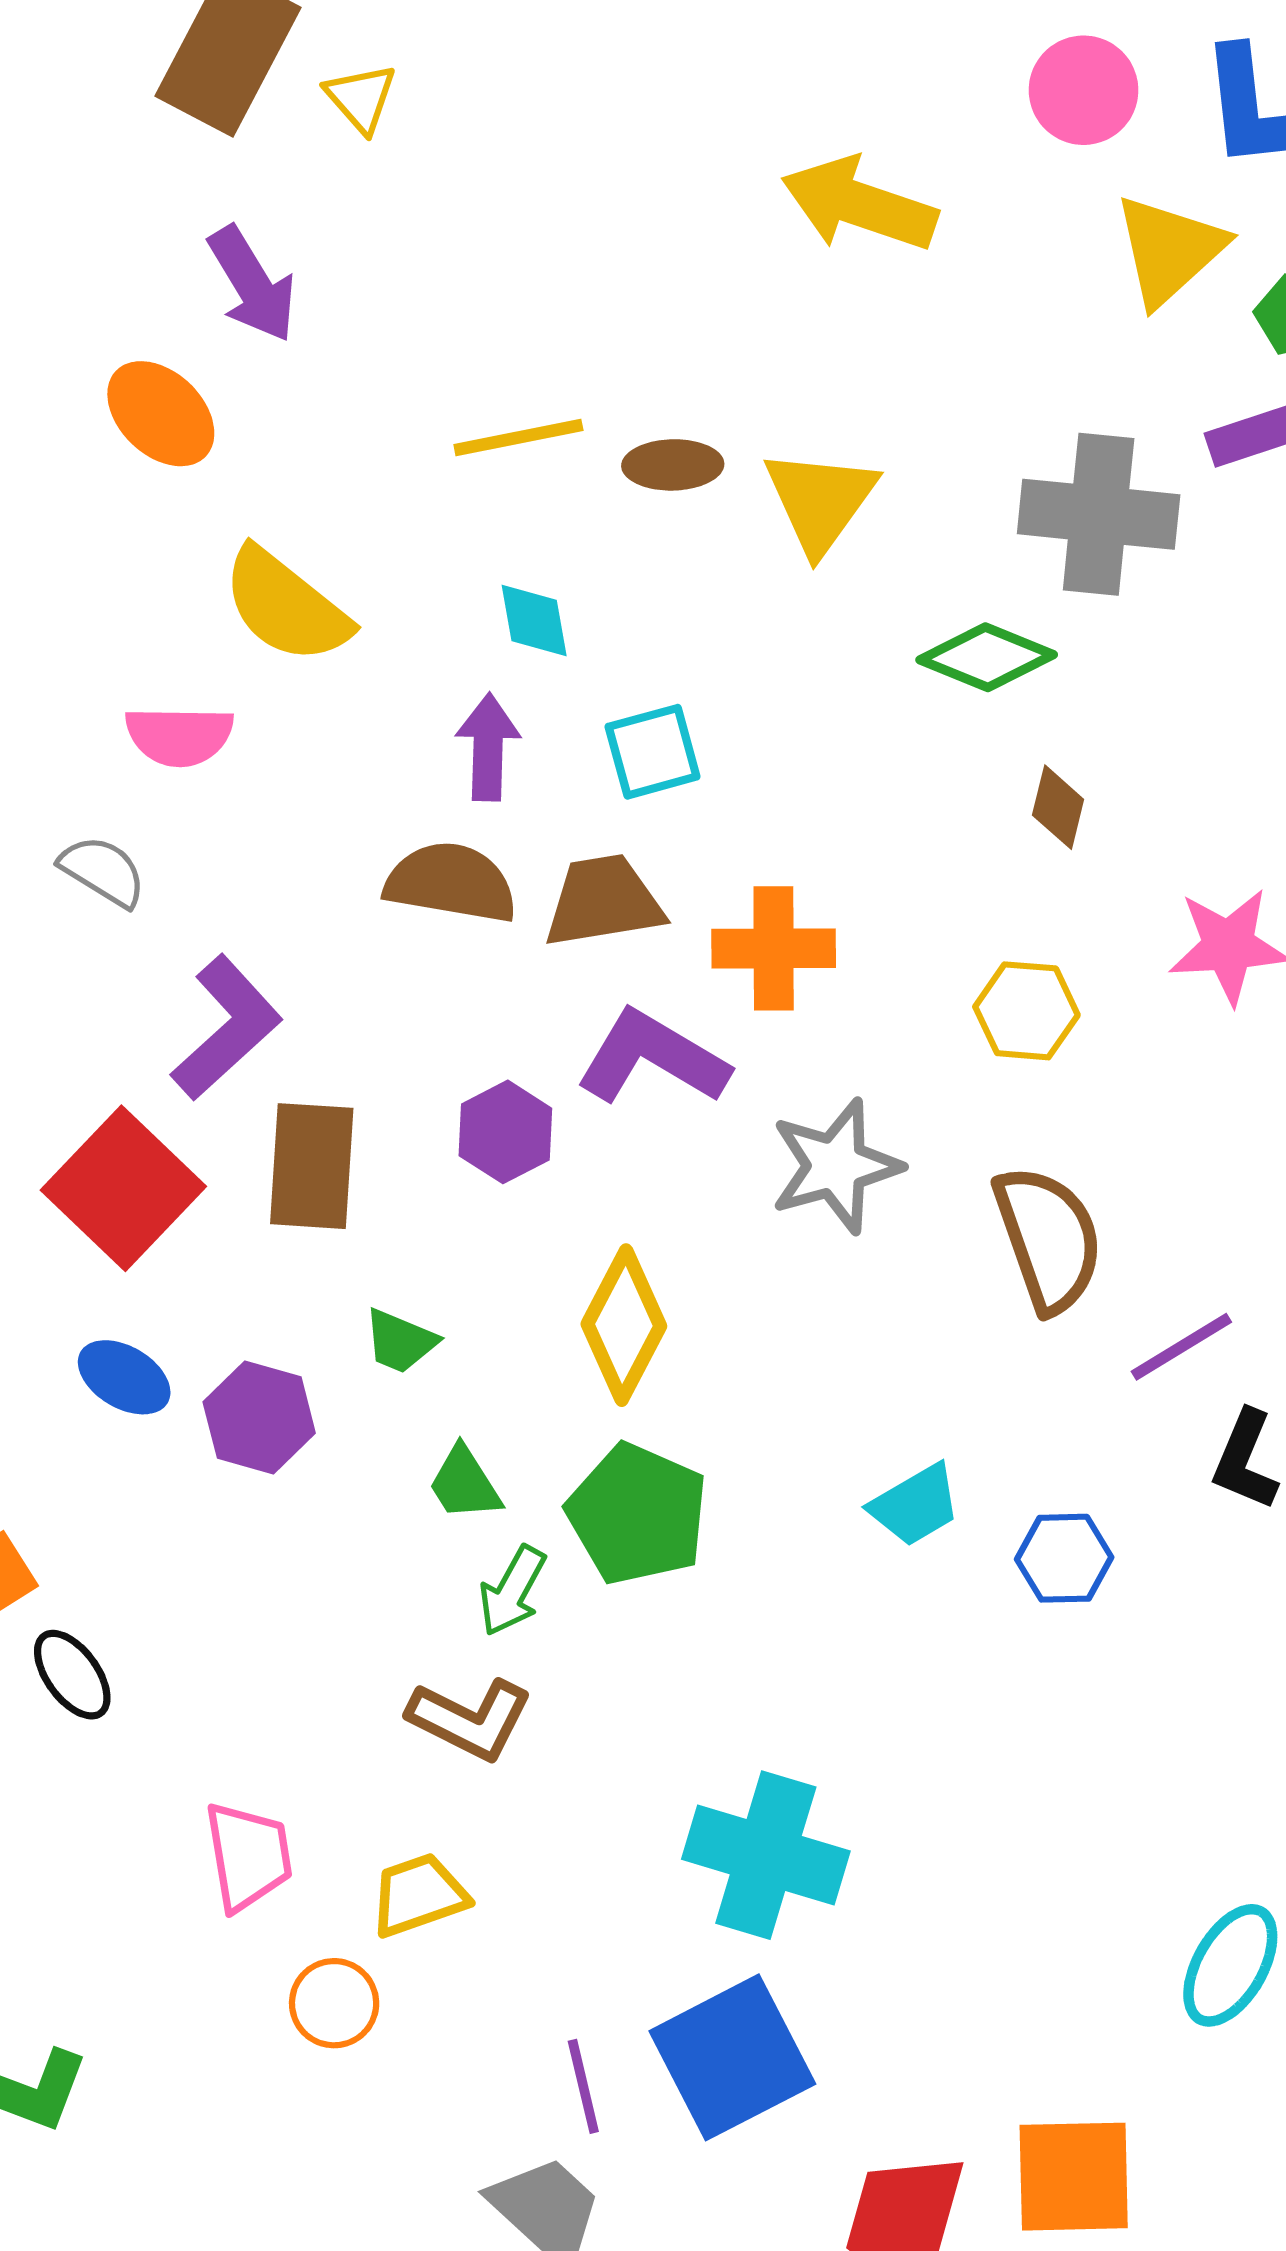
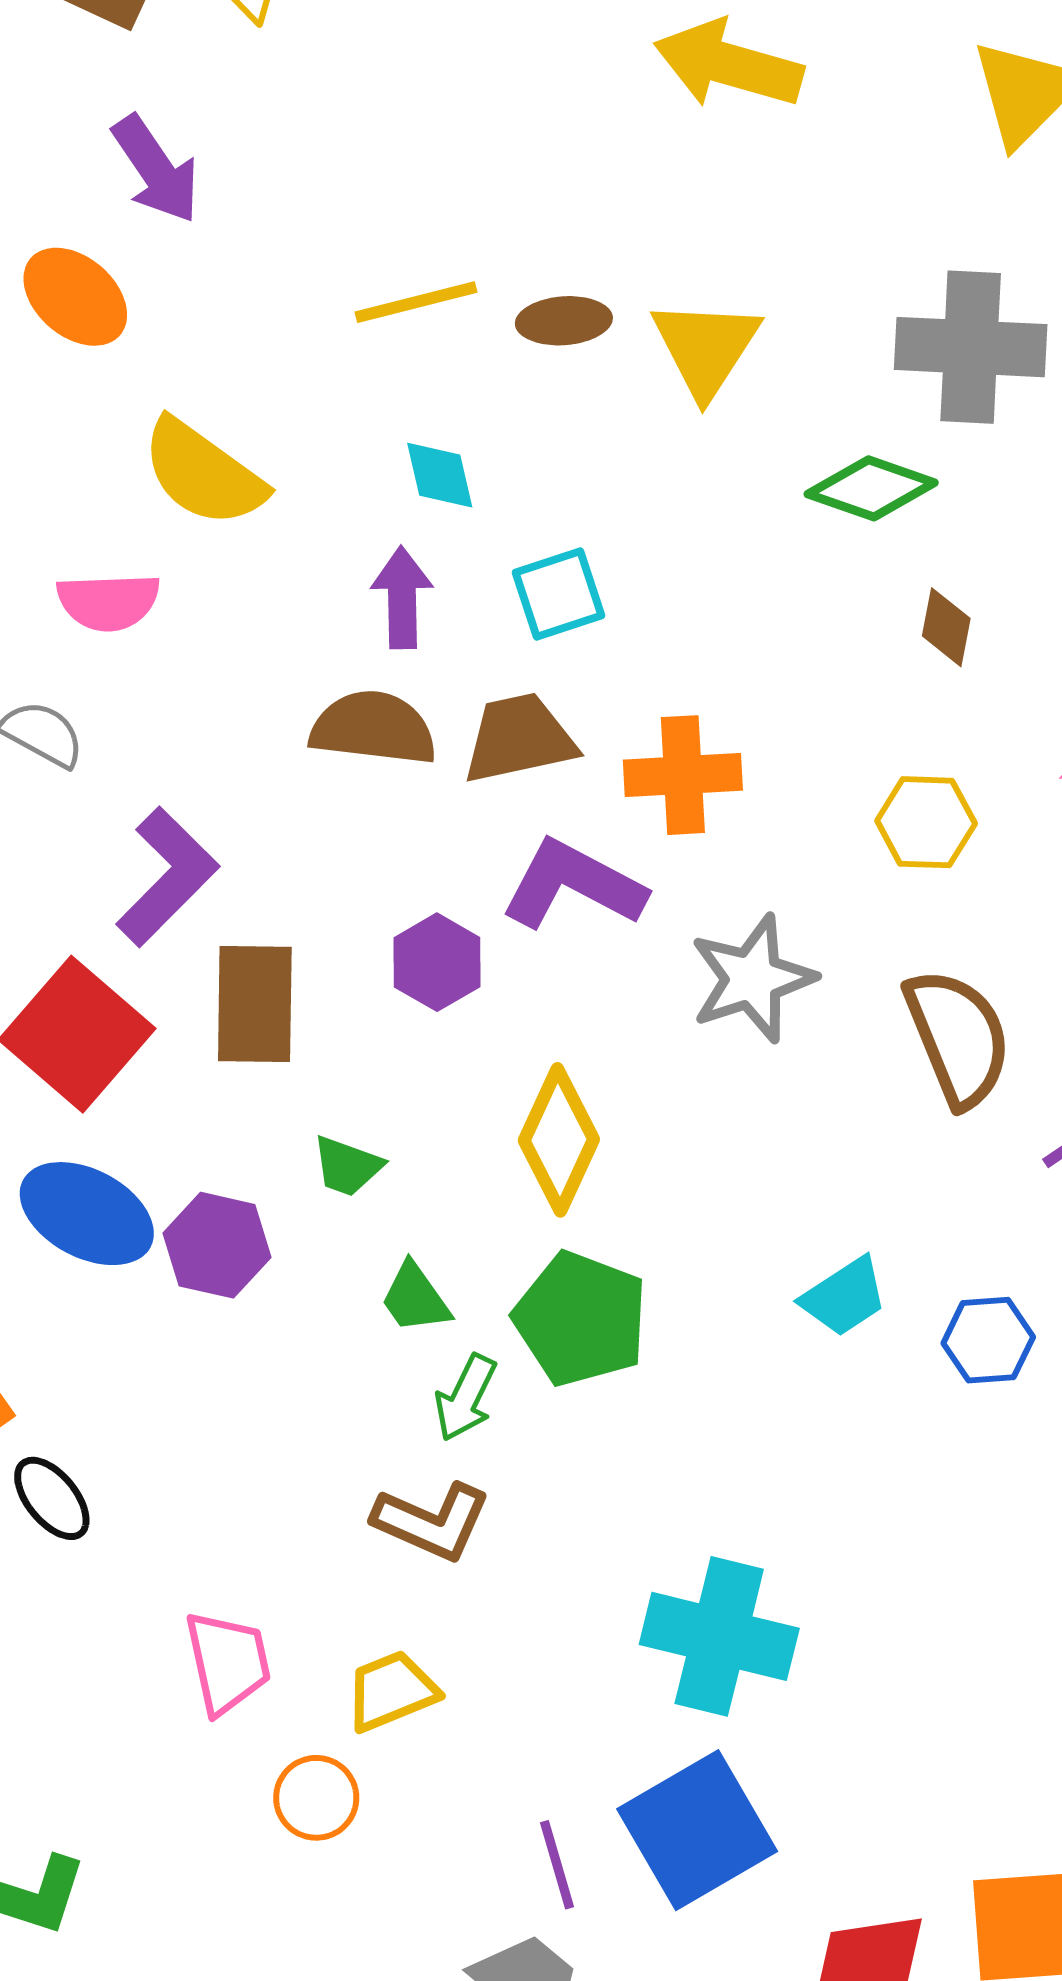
blue ellipse: (124, 1377) -> (87, 1214), size x1.5

